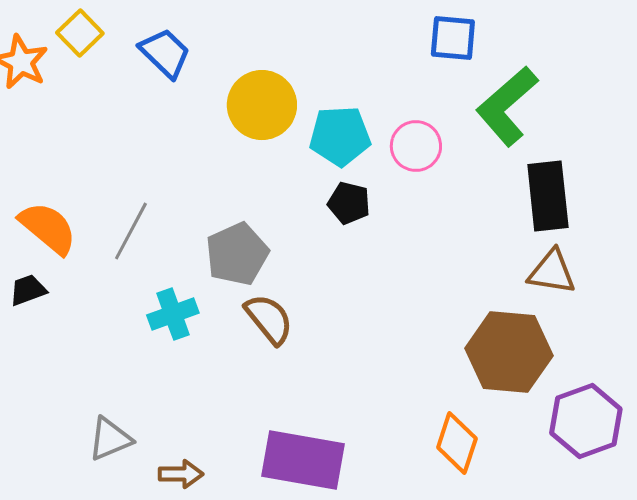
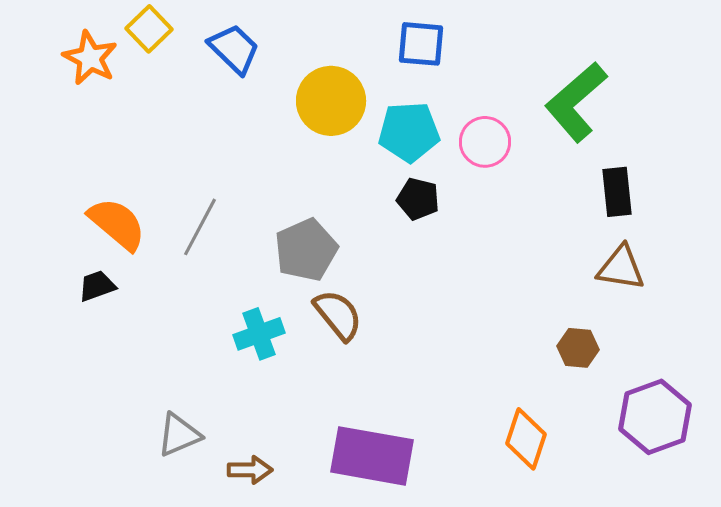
blue square: (453, 38) -> (421, 44), moved
black rectangle: (548, 196) -> (617, 192), size x0.7
cyan cross: (173, 314) -> (259, 334), moved
brown hexagon: (509, 352) -> (578, 348), size x0.5

